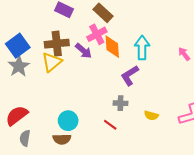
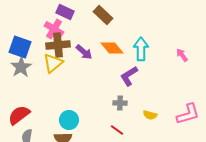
pink cross: (97, 34) -> (54, 29), moved, turned -30
blue square: (18, 46) -> (20, 47), turned -35
orange diamond: (112, 47) -> (112, 48), turned -35
red line: (110, 125) -> (117, 130), moved

